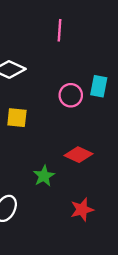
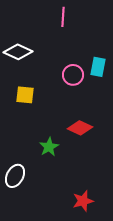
red star: (82, 210) -> (83, 201), moved

